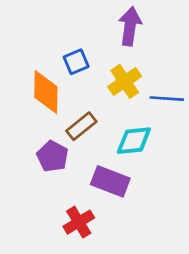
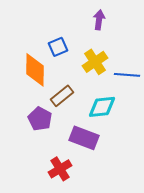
purple arrow: (130, 26) -> (99, 20), size x0.7

